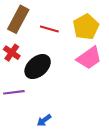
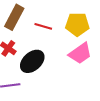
yellow pentagon: (86, 27) -> (77, 24), turned 30

